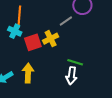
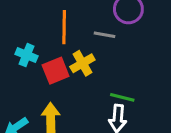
orange line: (19, 17) -> (64, 27), moved
gray line: (66, 21) -> (104, 35), turned 48

